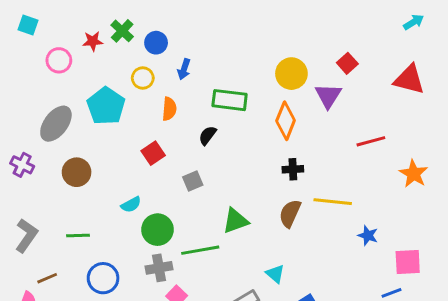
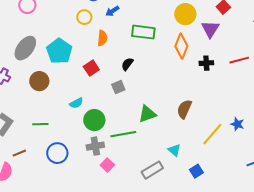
blue arrow: (184, 69) -> (112, 11), turned 40
cyan pentagon: (106, 106) -> (59, 51), moved
black semicircle: (208, 135) -> (127, 64), moved
black cross: (293, 169) -> (206, 63), moved
yellow line: (333, 202) -> (212, 134), moved, turned -55

